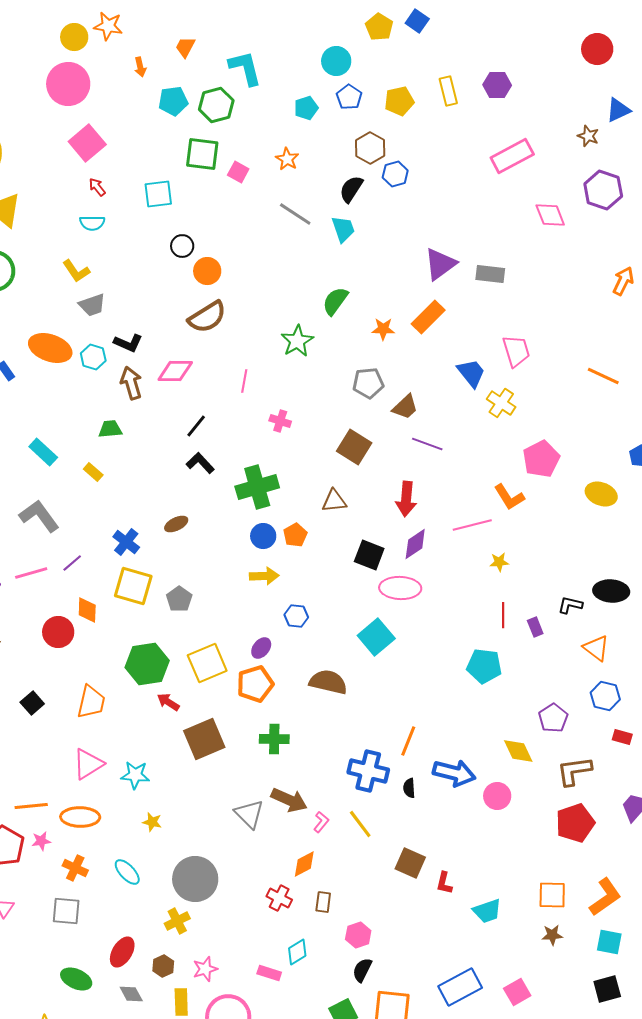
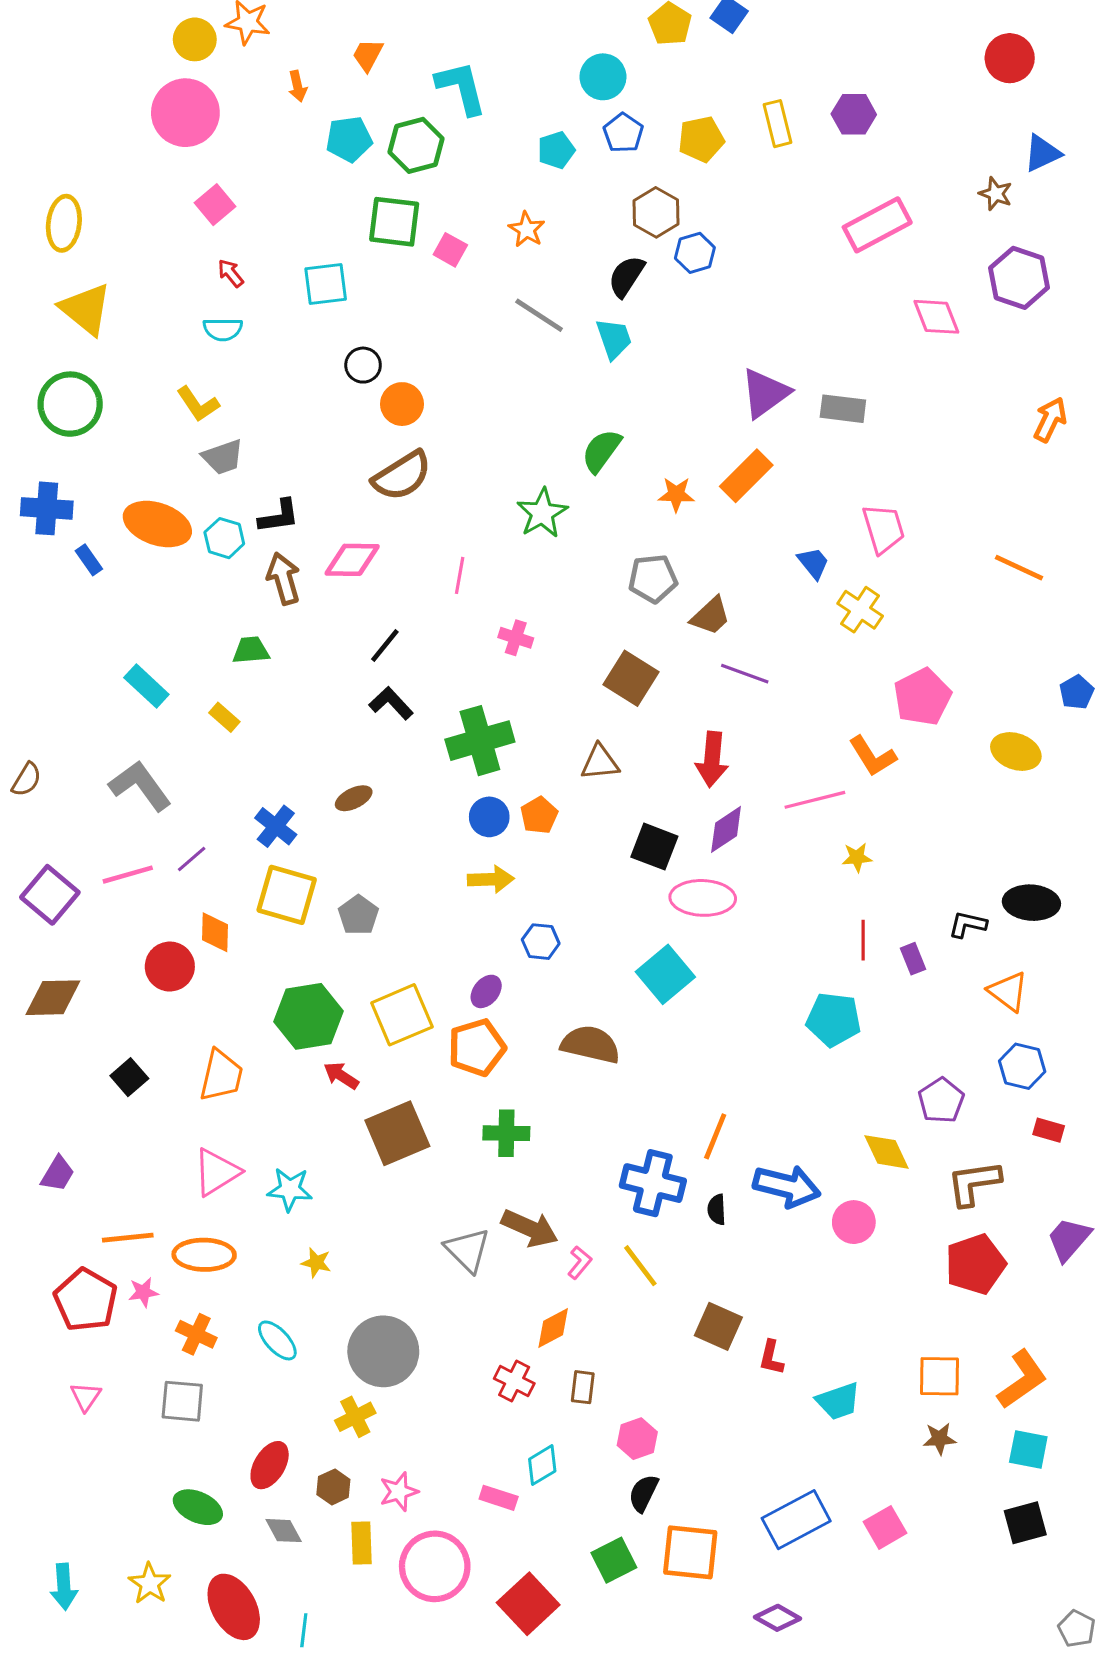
pink square: (87, 143) -> (215, 205), size x0.7
black L-shape: (128, 343) -> (279, 516), turned -32
blue trapezoid: (471, 373) -> (813, 563), size x0.7

